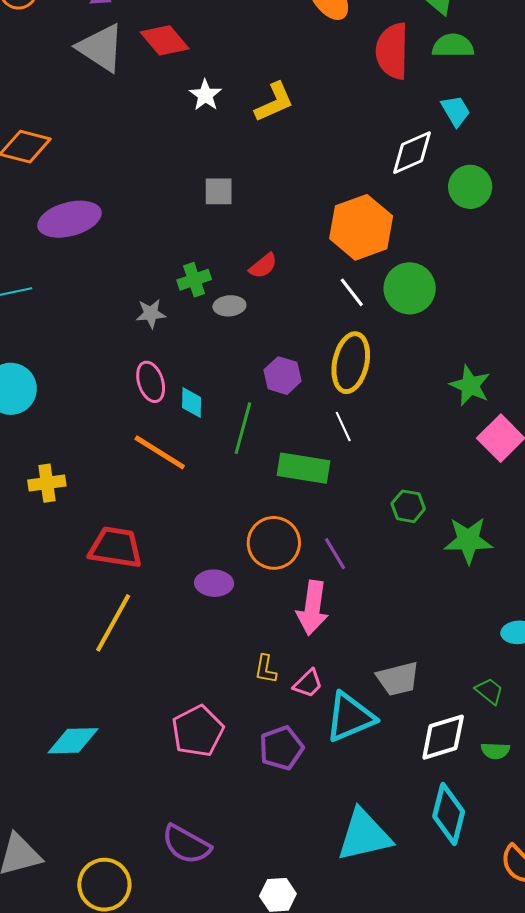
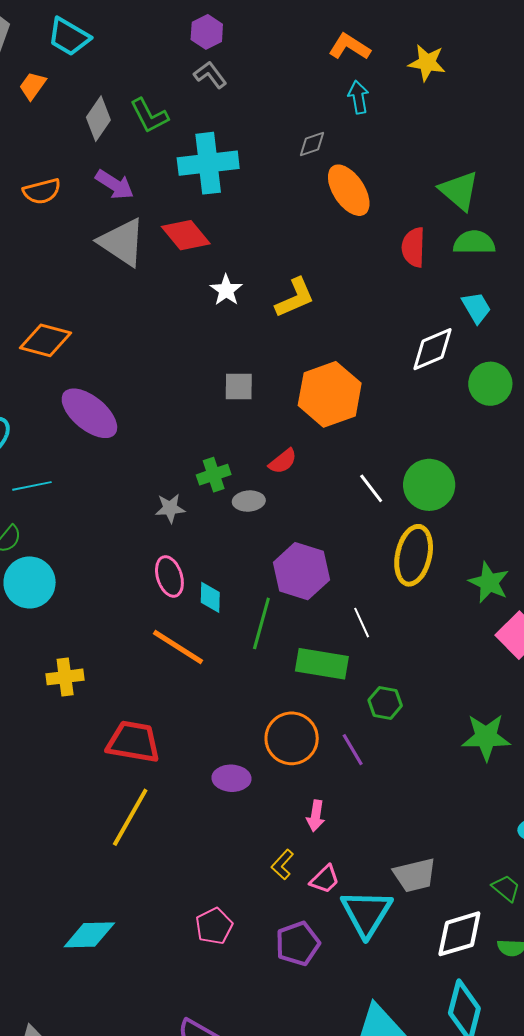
red semicircle: (392, 51) -> (413, 247), size x0.7
purple ellipse: (69, 219) -> (89, 413), turned 54
orange hexagon: (361, 227) -> (330, 394), moved
yellow ellipse: (351, 363) -> (414, 555), moved
purple hexagon: (283, 376) -> (301, 571), size x1.5
green hexagon: (408, 506) -> (385, 703), moved
pink arrow: (313, 608) -> (316, 816), moved, size x0.6
yellow L-shape: (266, 669) -> (282, 865), turned 32
cyan triangle: (350, 717) -> (366, 913), turned -36
pink pentagon: (198, 731) -> (214, 926), size x0.7

